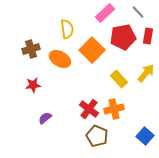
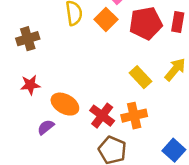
orange square: (92, 50) -> (106, 19), moved, size x0.7
orange ellipse: (60, 59) -> (65, 104), moved

